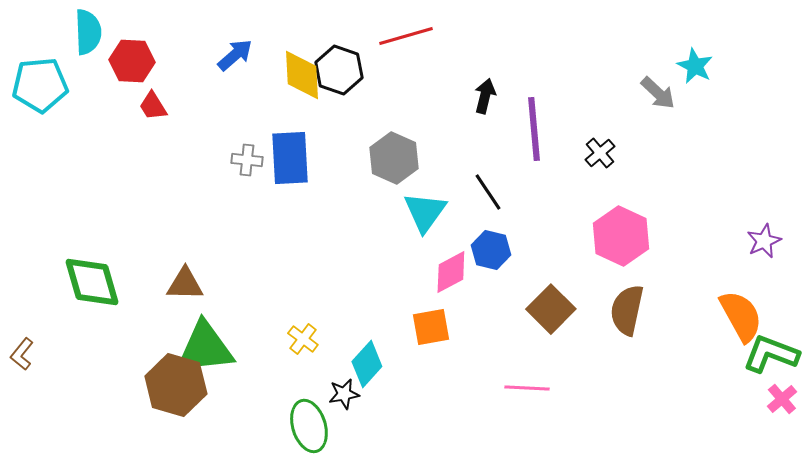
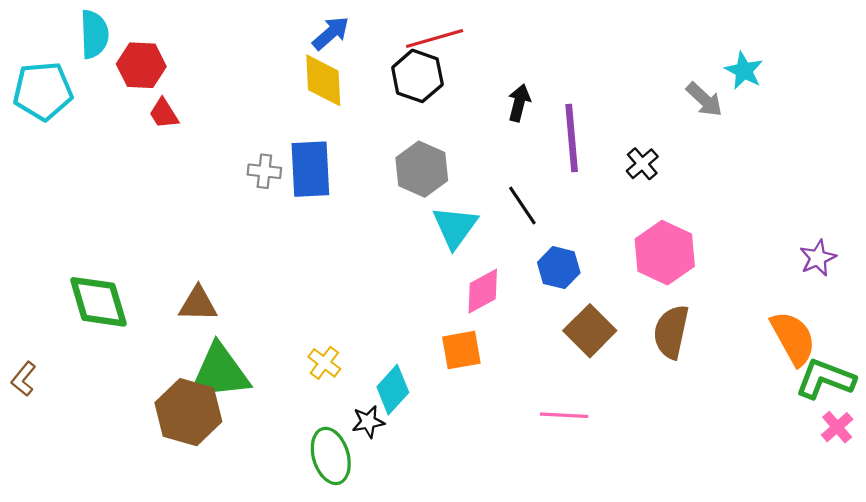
blue arrow: (235, 55) -> (331, 33), moved
black hexagon: (339, 70) -> (417, 76), moved
blue hexagon: (491, 250) -> (559, 268), moved

